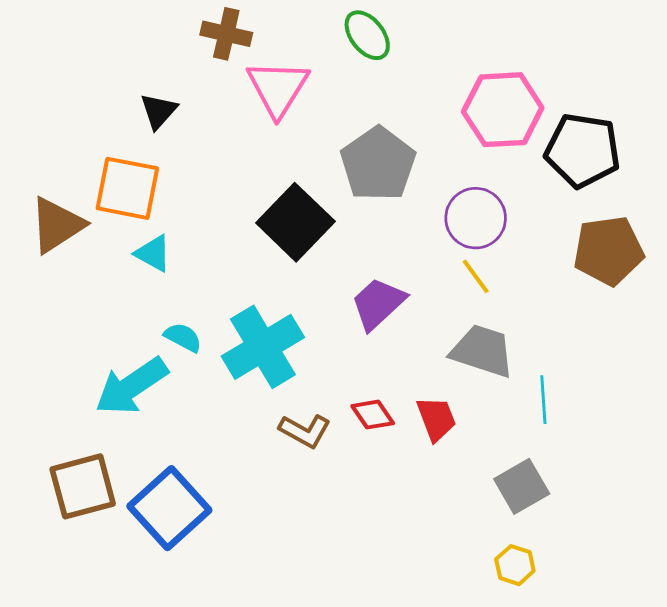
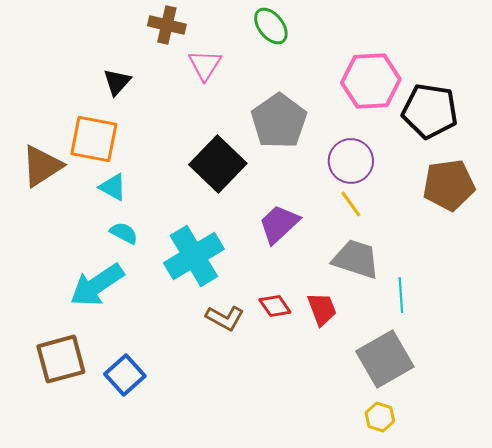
pink triangle: (278, 88) -> (205, 65), size x0.7
cyan semicircle: (183, 337) -> (124, 233), moved
gray square: (522, 486) -> (385, 359), size x1.4
blue square: (169, 508) -> (125, 375), size x0.7

